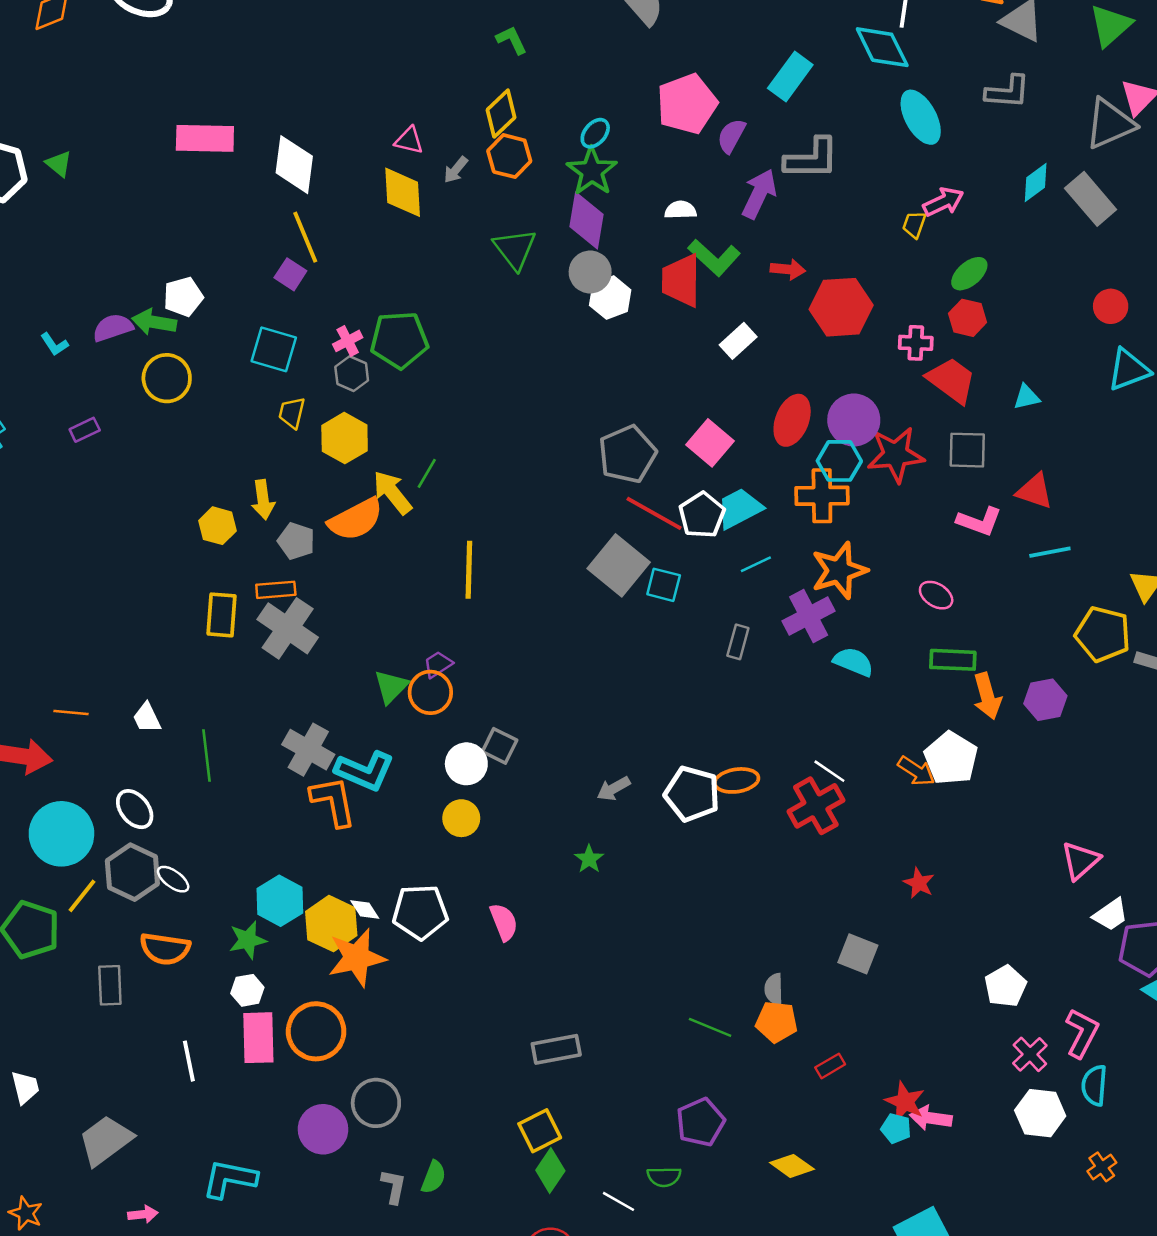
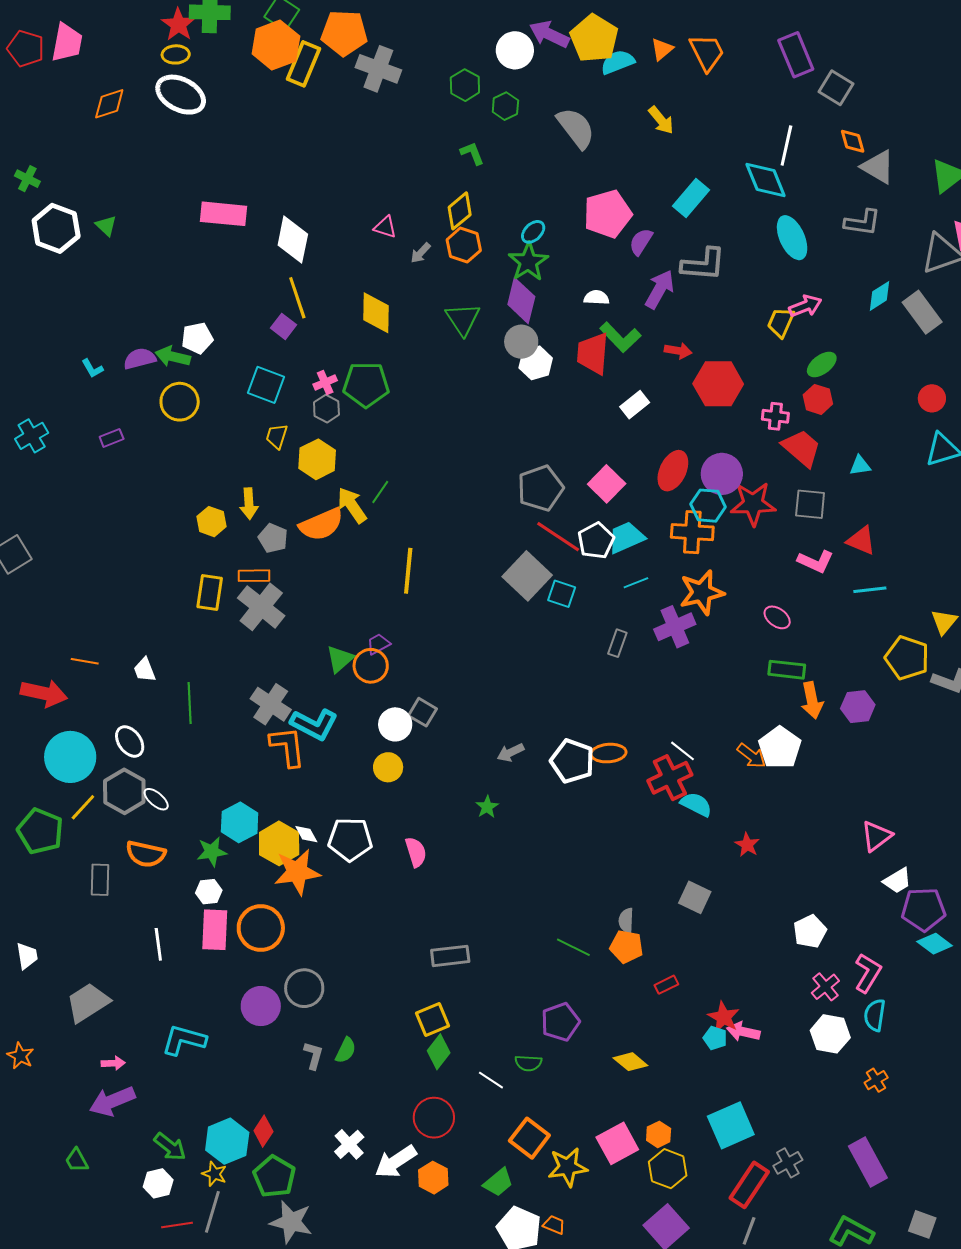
yellow diamond: (403, 192) -> (376, 313), moved
yellow trapezoid: (914, 225) -> (781, 322), size x1.4
cyan semicircle: (853, 662) -> (696, 804), moved

